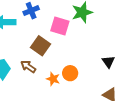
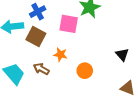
brown square: (41, 46) -> (36, 36), moved
orange star: (53, 79) -> (60, 55), moved

